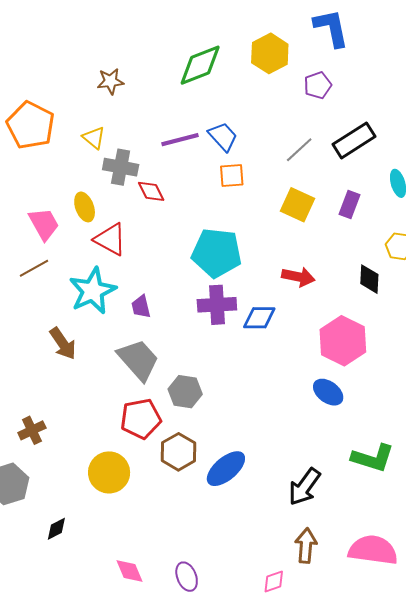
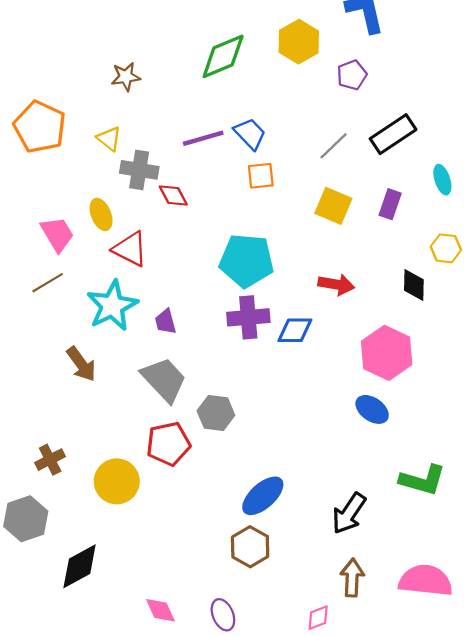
brown hexagon: (179, 452) -> (250, 547), moved
yellow circle: (109, 472) -> (117, 481), moved
black diamond: (56, 529) -> (80, 566), size x1.8

